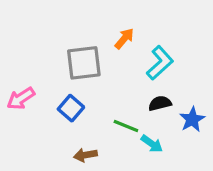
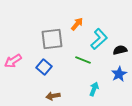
black semicircle: (160, 103) -> (120, 50), moved
green line: (126, 126) -> (83, 60), moved
cyan arrow: (152, 144) -> (94, 89), turned -104

